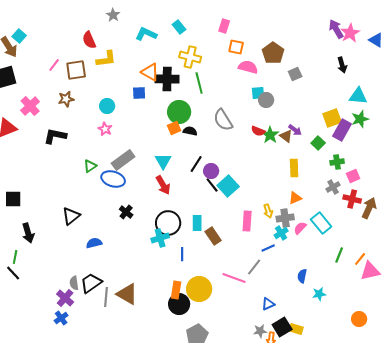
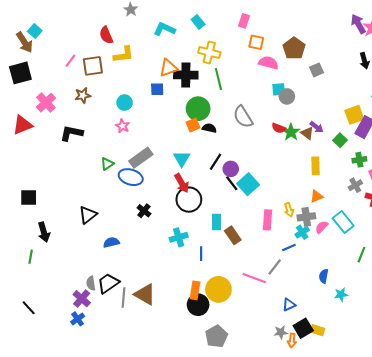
orange triangle: (150, 72) -> (168, 68), turned -48
black circle: (168, 223) -> (189, 200), moved
black line: (13, 273) -> (29, 308), moved

